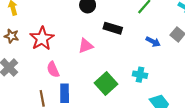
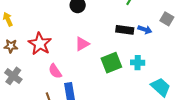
black rectangle: (113, 28) -> (125, 30), moved
green square: (106, 84) -> (111, 63), moved, turned 30

